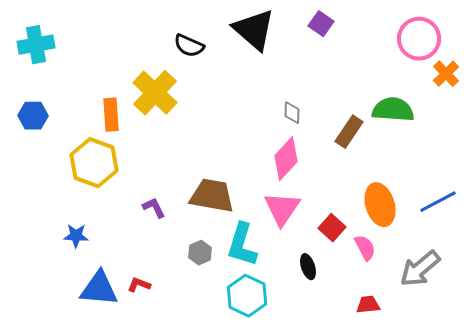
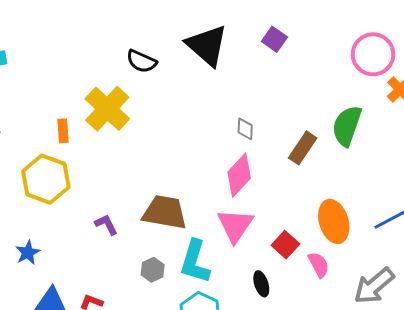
green semicircle: (393, 110) -> (347, 126), turned -75
orange rectangle: (111, 115) -> (63, 131), size x0.7
blue star: (76, 236) -> (28, 253), turned -30

